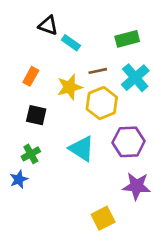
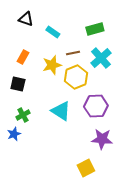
black triangle: (48, 25) -> (26, 19), moved
black square: (36, 115) -> (18, 84), moved
yellow square: (103, 218) -> (86, 168), moved

